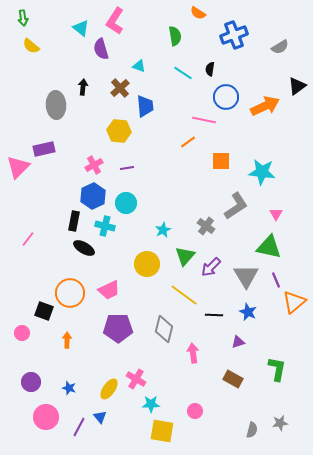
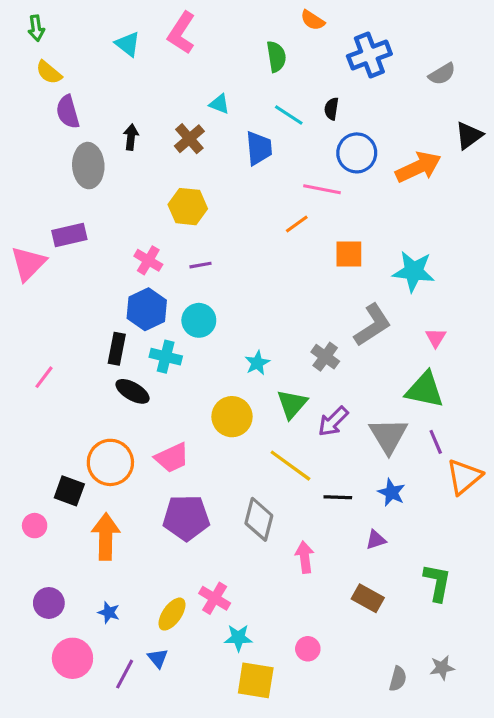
purple semicircle: (101, 49) -> (68, 112), moved
blue trapezoid: (145, 106) -> (259, 148), moved
pink cross: (94, 165) -> (148, 260), turned -30
orange arrow: (67, 340) -> (106, 537), size x1.8

